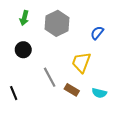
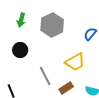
yellow trapezoid: (81, 62) -> (75, 62), turned -140
brown rectangle: (72, 90) -> (66, 88), turned -64

